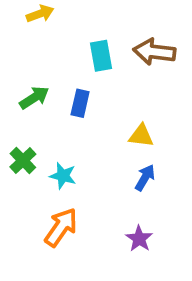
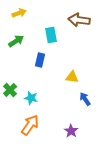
brown arrow: (154, 52) -> (79, 20), moved
green arrow: (34, 98) -> (16, 41), moved
blue arrow: (145, 178) -> (85, 99), moved, turned -64

